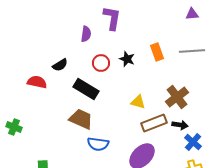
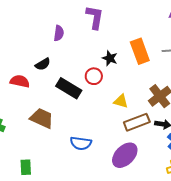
purple semicircle: (86, 34) -> (59, 33), moved
orange rectangle: (157, 52) -> (140, 51), size x1.4
red circle: (101, 63) -> (94, 76), moved
brown trapezoid: (81, 119) -> (42, 118), moved

